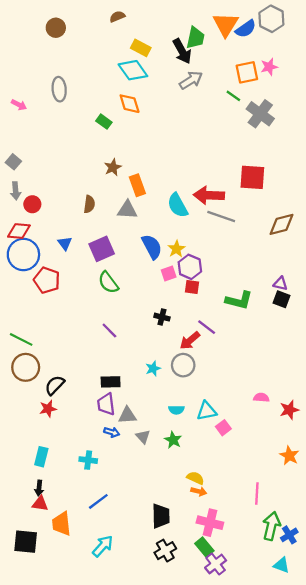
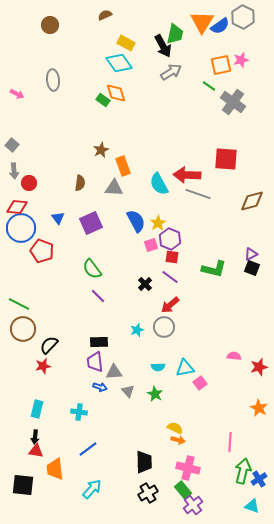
green rectangle: (104, 122) -> (103, 100), moved
green semicircle: (108, 282) -> (92, 269), moved
purple triangle: (280, 284) -> (251, 254), turned -40
black cross: (162, 317) -> (145, 284), turned 32
purple line: (207, 327) -> (170, 277), moved

